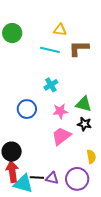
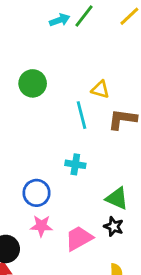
cyan line: (50, 50) -> (82, 115), turned 54
cyan cross: (51, 85) -> (75, 164), turned 32
pink star: (60, 111) -> (41, 226), moved

